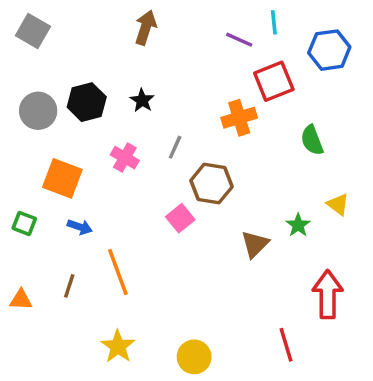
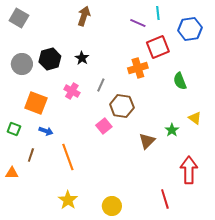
brown line: (69, 286) -> (31, 155), moved

